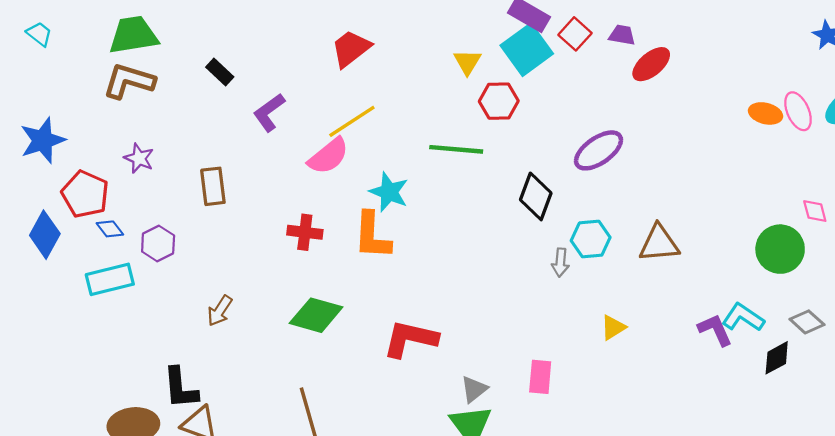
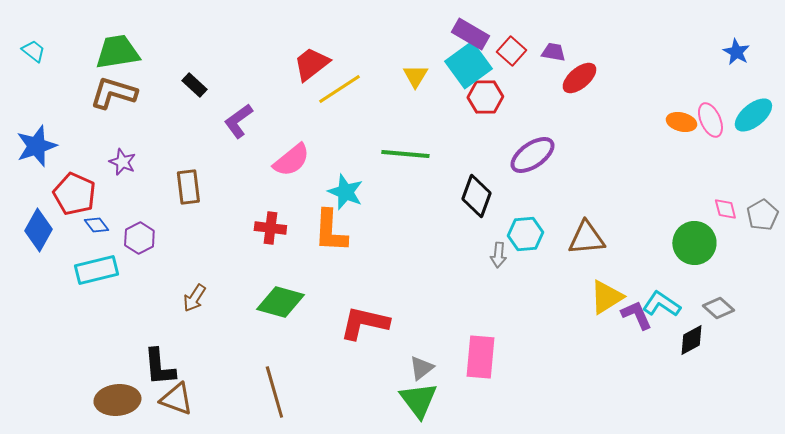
red hexagon: (499, 101) -> (485, 97), moved
yellow line: (352, 121) -> (339, 89), moved
yellow triangle: (613, 328) -> (606, 297), moved, size x1.5
pink rectangle: (540, 377) -> (480, 357), size x1.4

